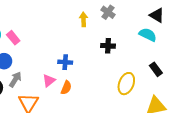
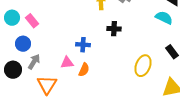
black cross: (108, 46) -> (114, 29), moved
pink triangle: (49, 81) -> (67, 63), turned 32

